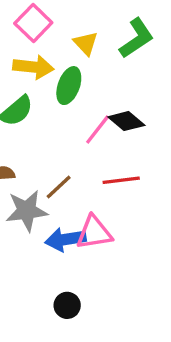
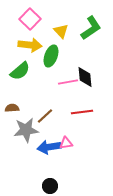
black diamond: (126, 121) -> (85, 77), turned 45
pink line: (98, 130) -> (68, 82), turned 42
pink triangle: (94, 233) -> (66, 143), size x0.6

